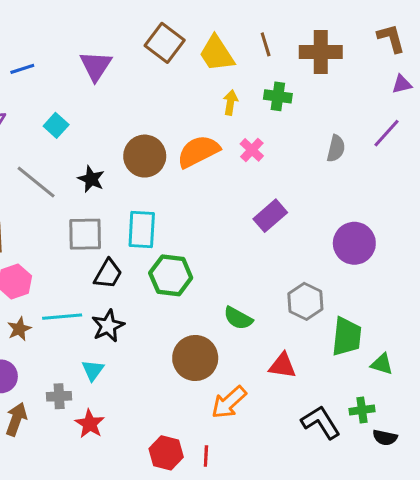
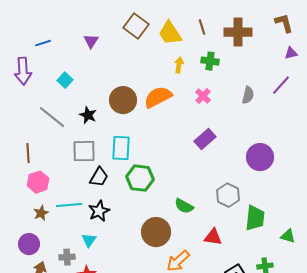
purple triangle: (96, 66) -> (91, 41), size x0.7
pink cross: (252, 150) -> (203, 96), moved
green triangle: (382, 364) -> (288, 236), moved

